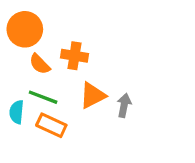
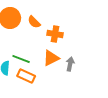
orange cross: (74, 56) -> (55, 34), moved
orange semicircle: (40, 64) -> (34, 22), moved

